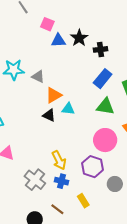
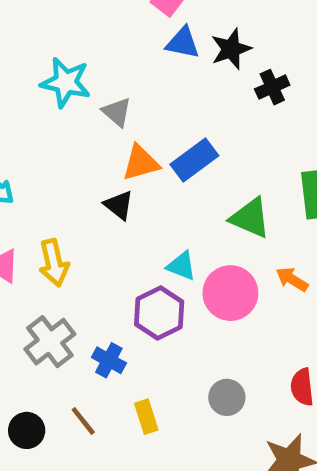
black cross: (100, 49) -> (272, 87), turned -32
blue rectangle: (103, 79) -> (194, 160), moved
cyan triangle: (68, 109) -> (181, 266), moved
yellow arrow: (59, 160) -> (54, 263), moved
purple hexagon: (93, 167) -> (159, 313), moved

